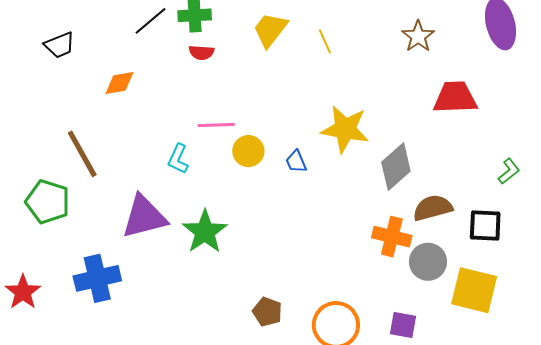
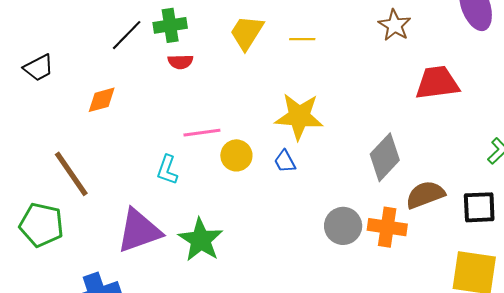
yellow line: (325, 41) -> (302, 39), turned -60
yellow star: (345, 129) -> (299, 116), moved
gray circle: (428, 262) -> (343, 226), moved

